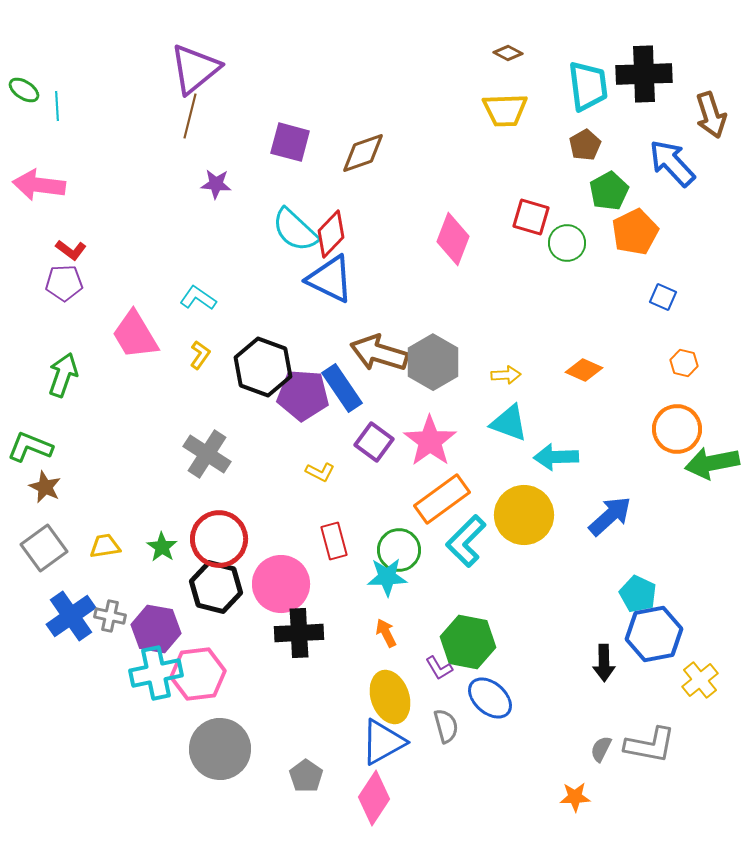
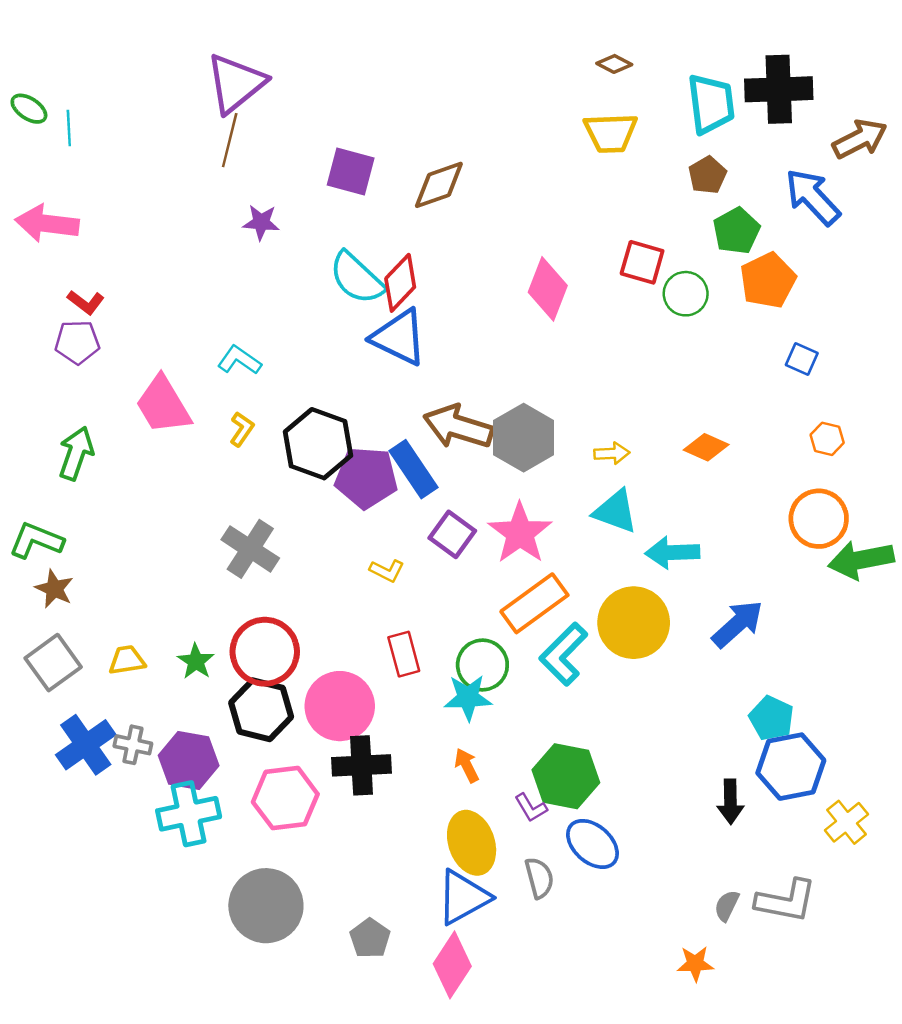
brown arrow: (711, 115) -> (860, 139), turned -99
pink hexagon: (198, 674) -> (285, 798), moved

